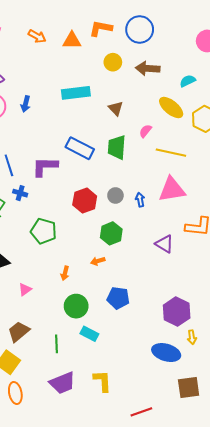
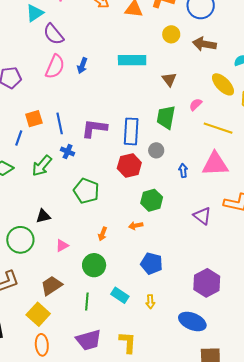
blue rectangle: (80, 148) -> (131, 131), moved, turned 60
gray circle: (115, 195) -> (156, 150), moved
green circle: (76, 306) -> (94, 265), moved
yellow arrow: (192, 337) -> (150, 302), moved

